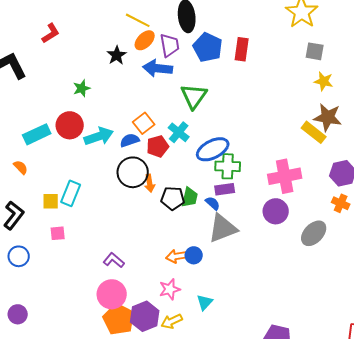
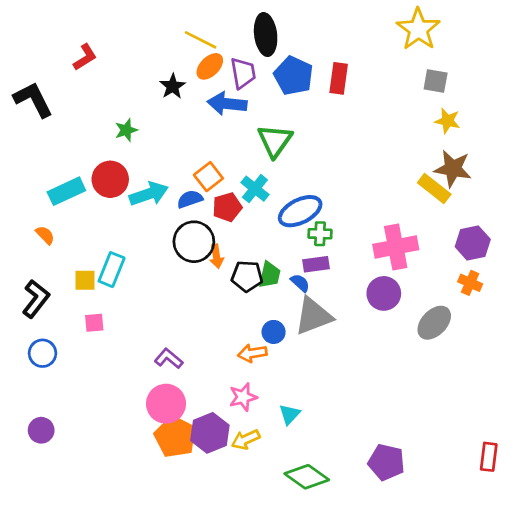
green cross: (228, 166) -> (320, 234), size x0.7
blue circle: (194, 255) -> (274, 332), moved

